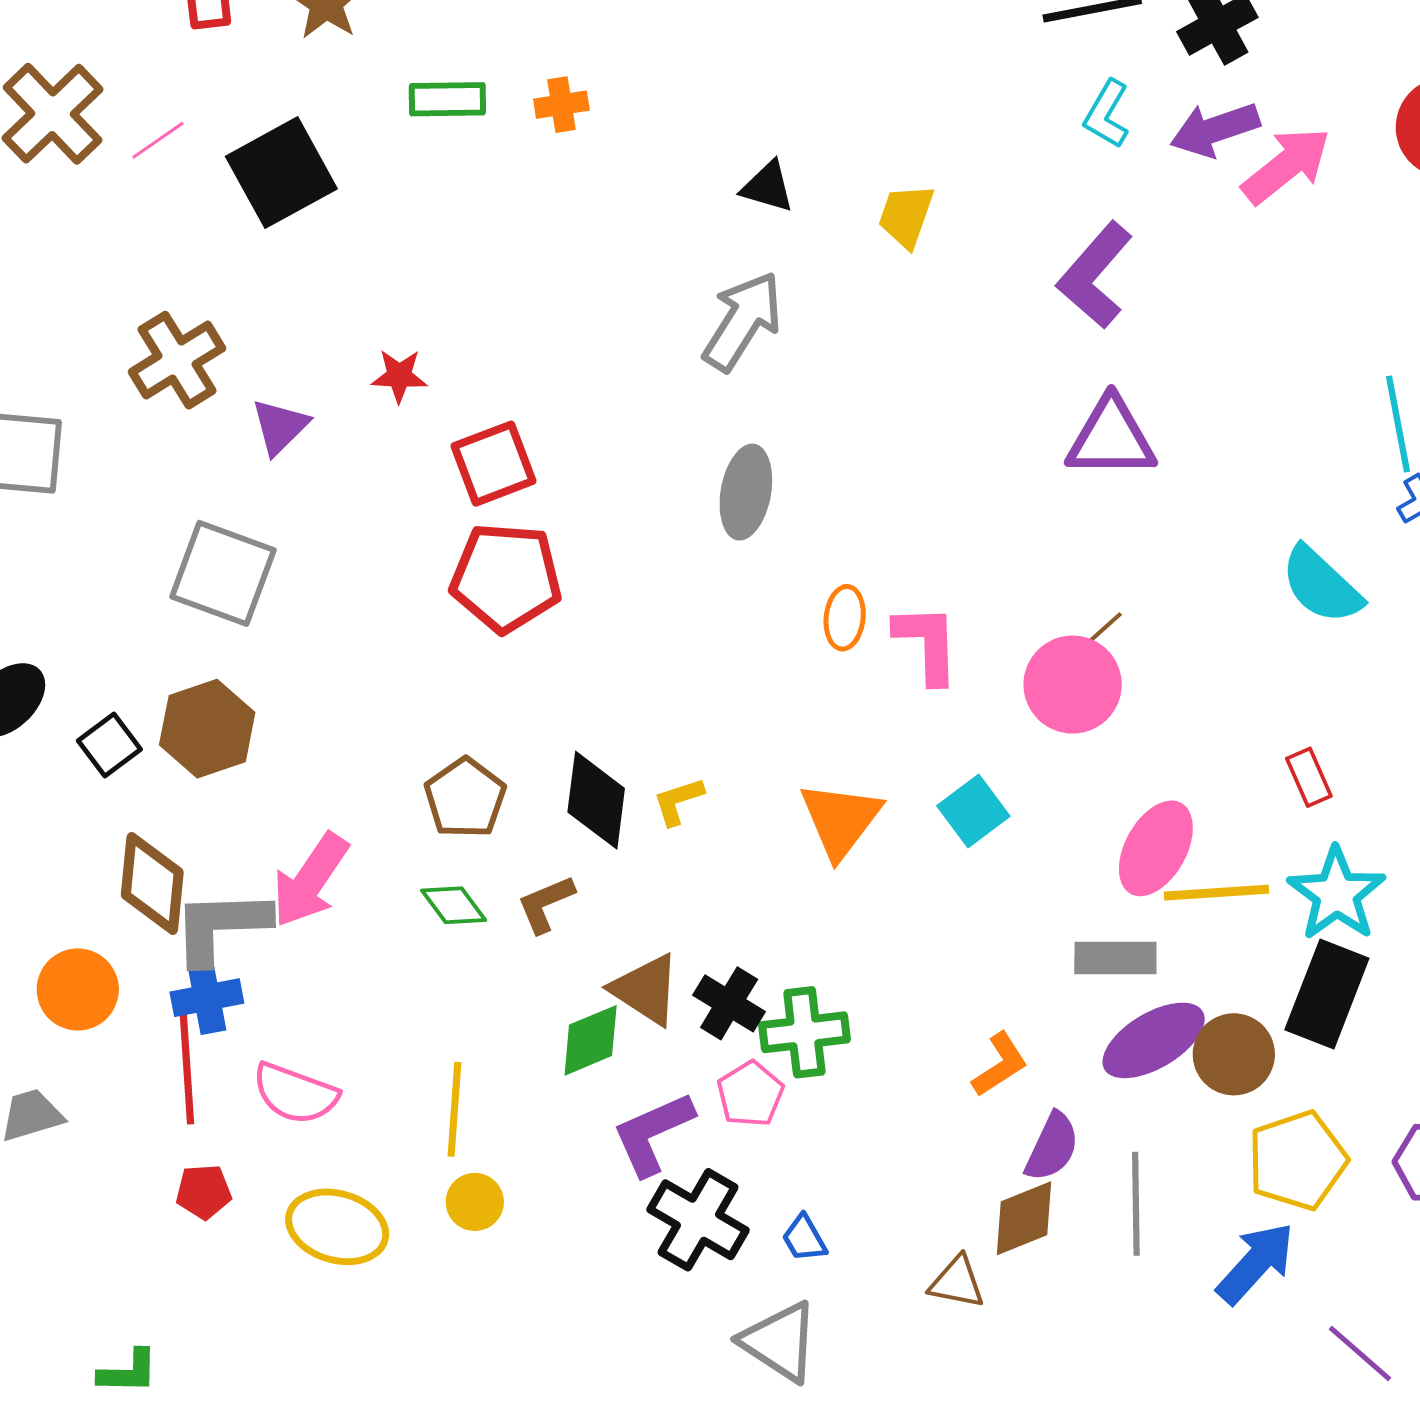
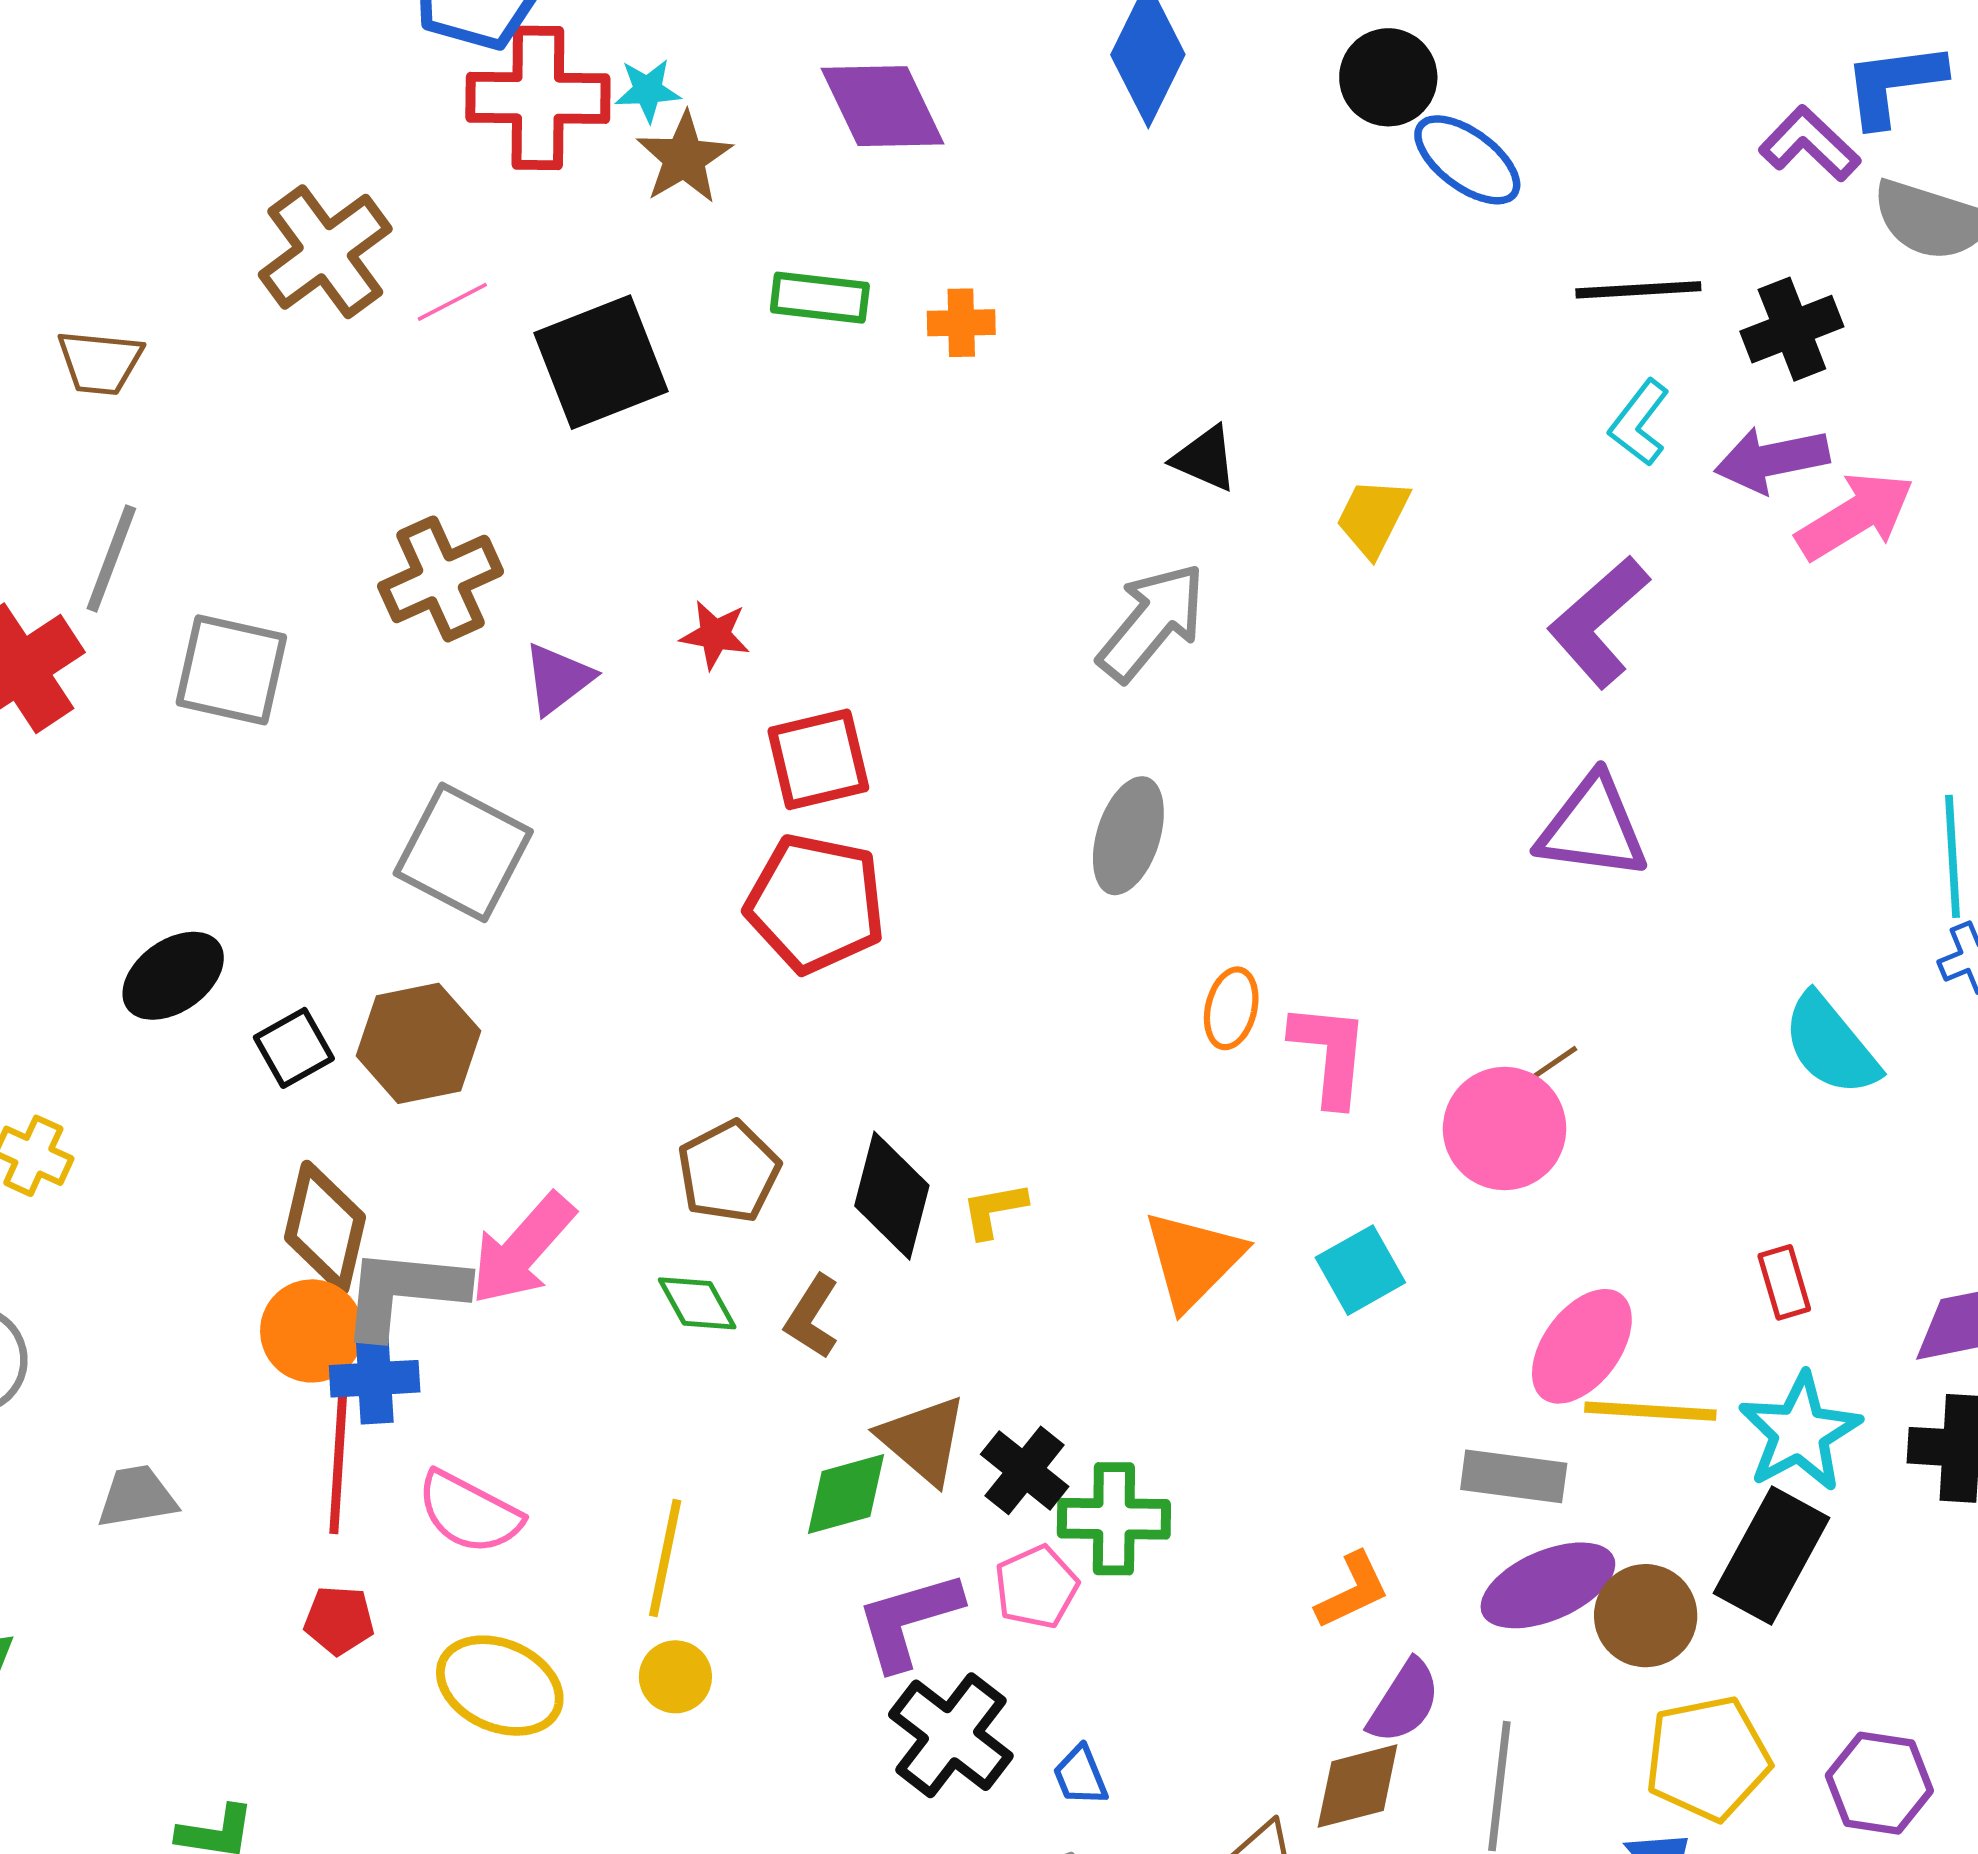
brown L-shape: (546, 904) -> (812, 1317), turned -42
orange circle: (78, 989) -> (312, 1331), moved

